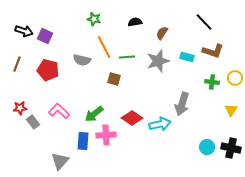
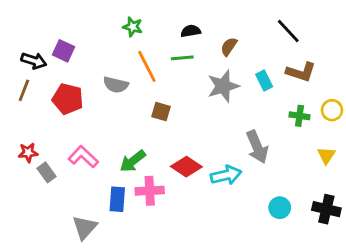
black arrow: (24, 31) -> (34, 61), moved
green line: (127, 57) -> (182, 58), moved
cyan rectangle: (187, 57) -> (264, 80), turned 48
gray arrow: (182, 104) -> (257, 147), turned -40
cyan circle: (207, 147) -> (280, 208), moved

